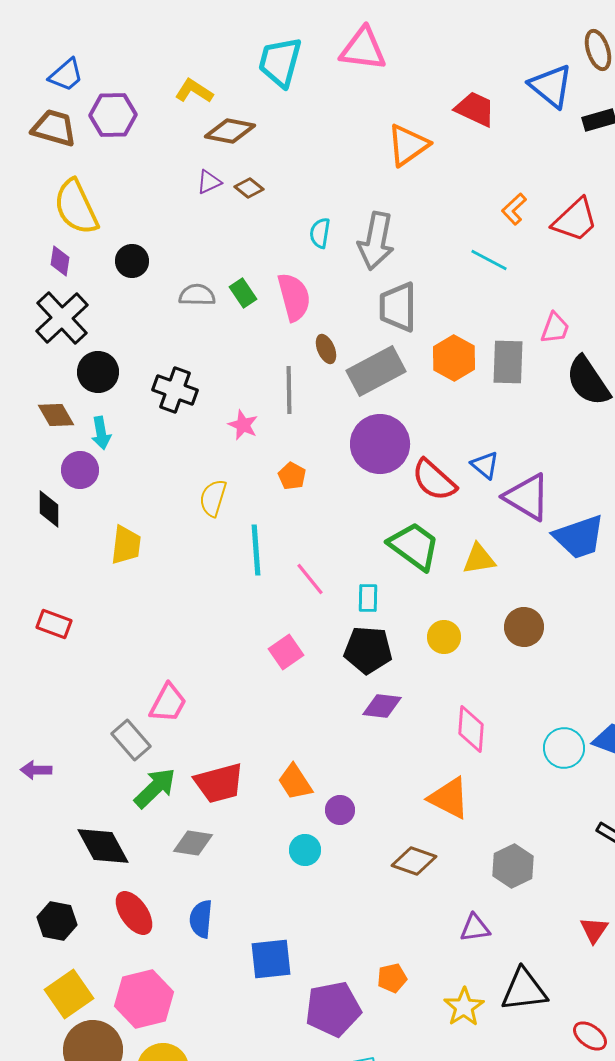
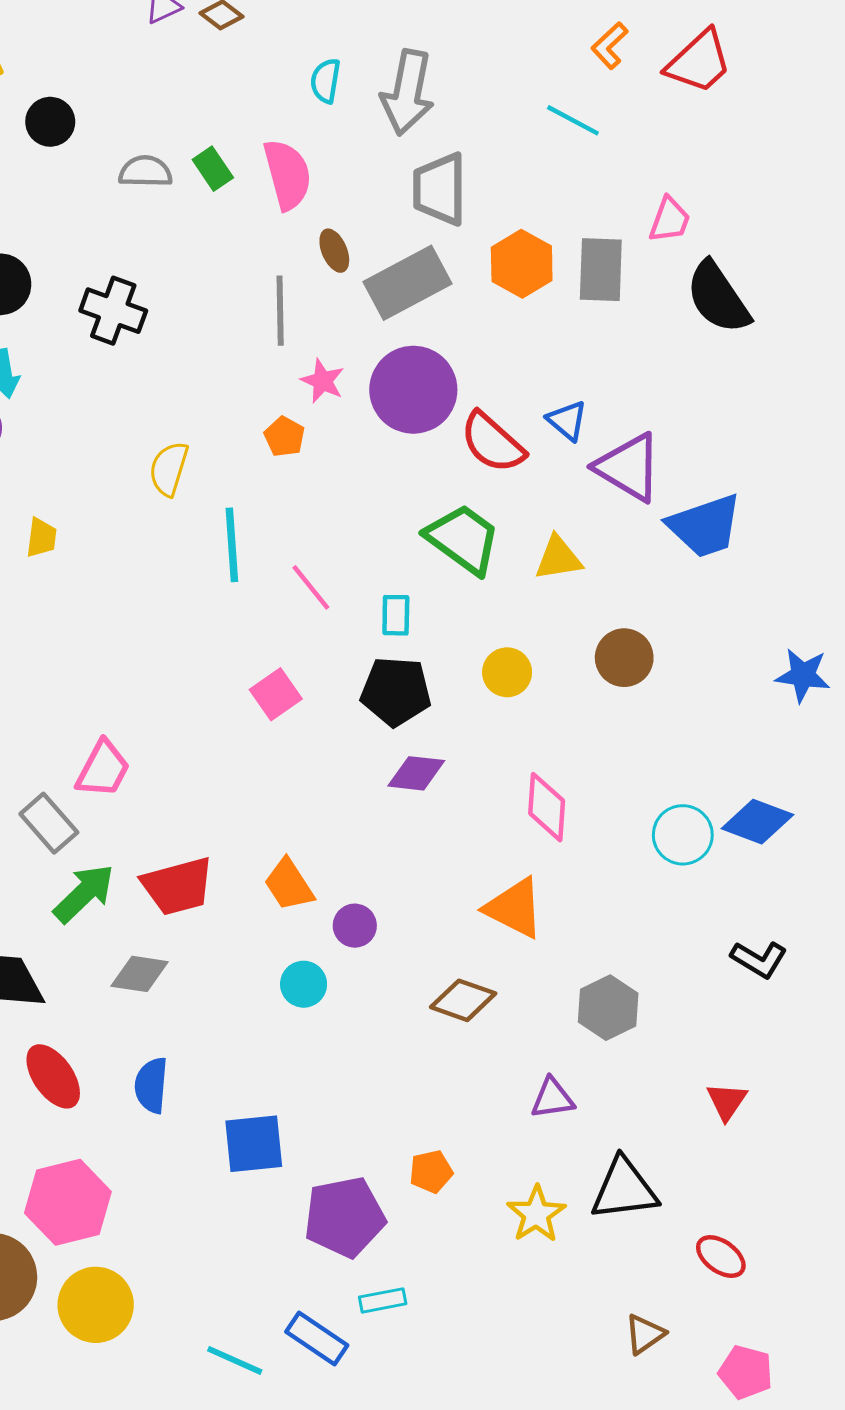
pink star: (243, 425) -> (323, 381), moved
yellow trapezoid: (126, 545) -> (41, 538), size x0.7

